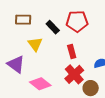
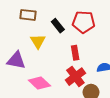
purple triangle: (16, 64) -> (16, 60), turned -30

